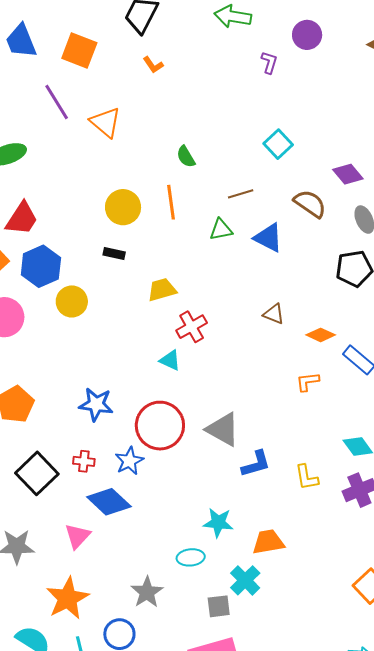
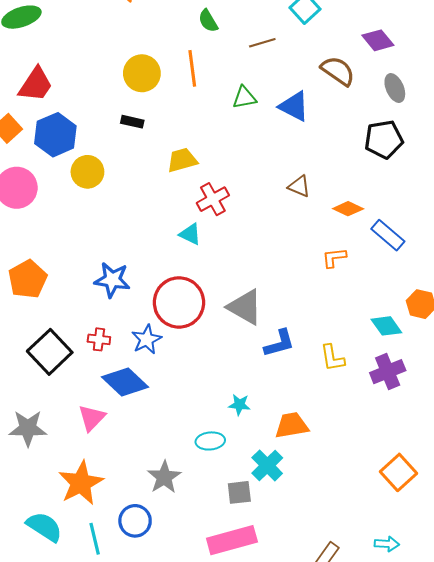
brown line: (241, 194) -> (262, 43), moved
cyan star: (218, 523) -> (239, 405), size x0.7

